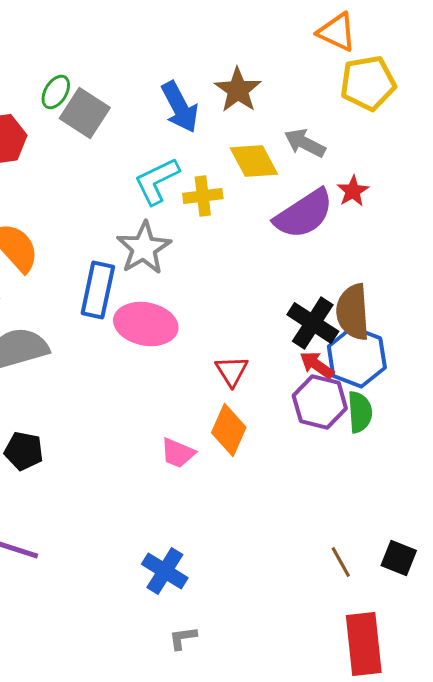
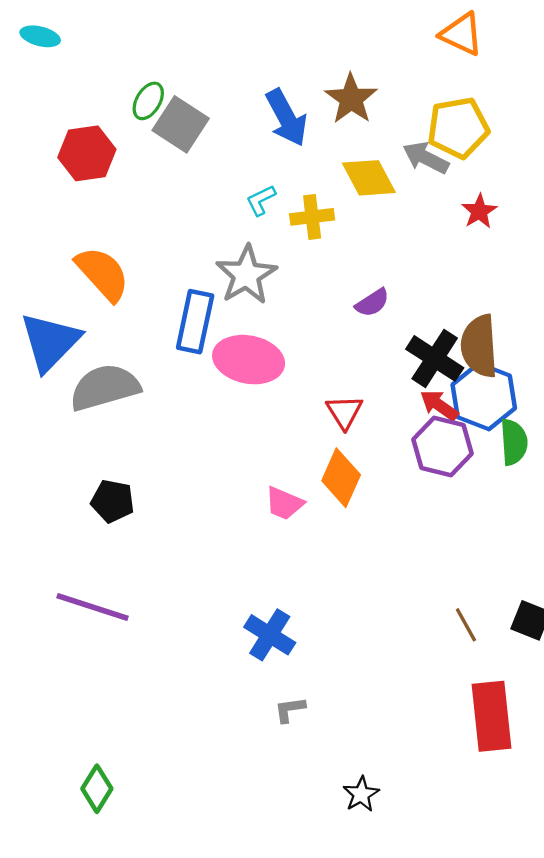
yellow pentagon: (368, 83) -> (458, 128), moved
cyan L-shape: (157, 181) -> (261, 200), size x0.6
purple semicircle: (304, 214) -> (372, 303), moved, size x0.5
green semicircle: (360, 412) -> (514, 442), moved

